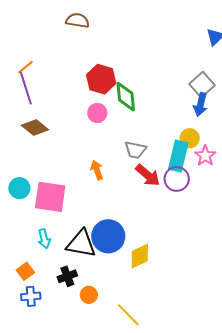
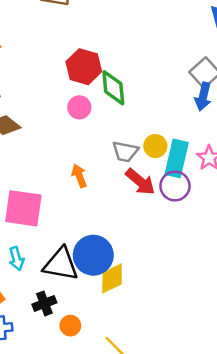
yellow circle: (190, 138) -> (155, 146), moved
yellow diamond: (140, 256) -> (112, 278), moved

